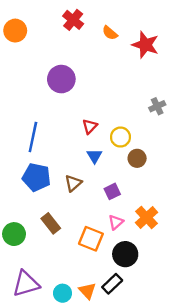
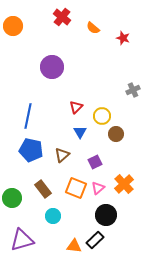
red star: (145, 45) -> (123, 38), size x0.6
orange square: (91, 239) -> (76, 188), moved
orange triangle: (87, 291) -> (74, 246), turned -42
cyan circle: (63, 293) -> (53, 216), moved

